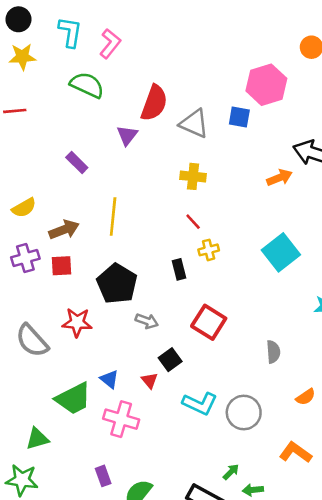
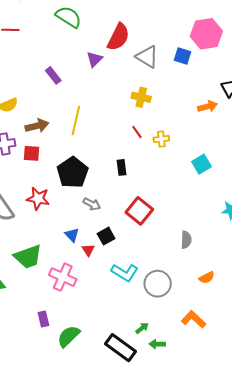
yellow cross: (209, 250) -> (161, 139), moved
cyan square: (281, 252) -> (201, 164), size x0.7
blue triangle: (109, 379) -> (72, 235), moved

